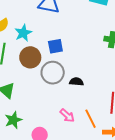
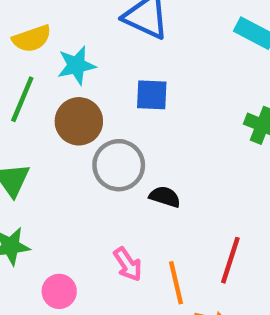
blue square: (55, 46) -> (152, 95), moved

